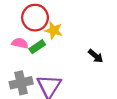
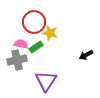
black arrow: (96, 56) -> (86, 55), turned 112
gray cross: (21, 83) -> (17, 60), moved

